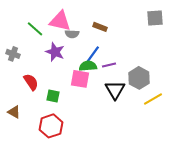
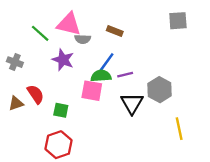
yellow line: (153, 99) -> (179, 129), moved, turned -72
brown triangle: (14, 112) -> (16, 103), moved, turned -48

